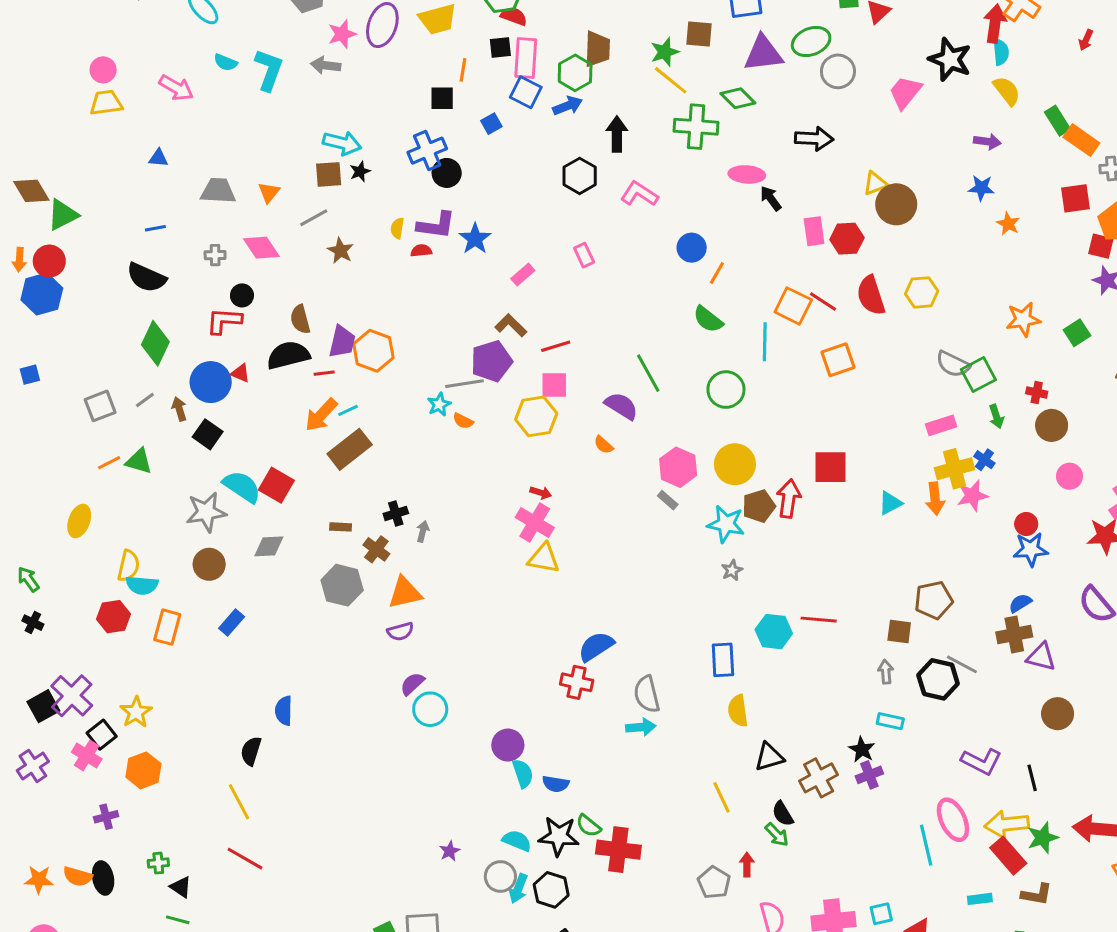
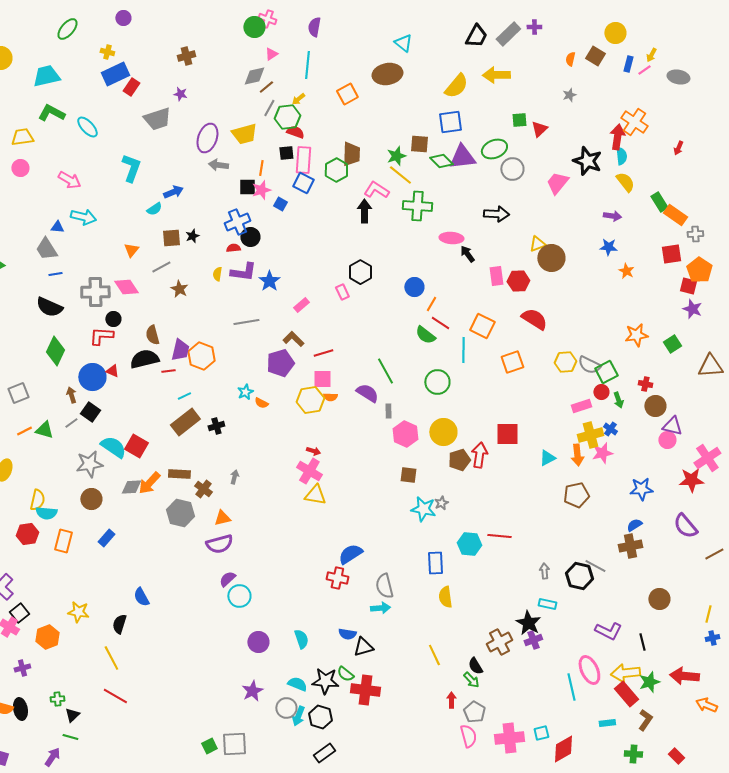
pink star: (342, 34) -> (261, 190), moved
cyan semicircle: (226, 62) -> (154, 209), moved, turned -56
gray arrow: (326, 65) -> (218, 165), moved
green diamond: (738, 98) -> (441, 161), moved
yellow trapezoid: (106, 103) -> (22, 137), moved
blue arrow: (568, 106) -> (173, 192), moved
blue square: (491, 124) -> (280, 204), turned -32
cyan arrow: (342, 143) -> (83, 217), moved
black hexagon: (580, 176) -> (360, 272), moved
gray trapezoid: (218, 191) -> (46, 249), moved, turned -125
pink L-shape: (639, 194) -> (376, 190), moved
red semicircle: (421, 251) -> (233, 248), moved
gray cross: (215, 255) -> (95, 292), size x2.0
yellow hexagon: (922, 292) -> (565, 362), moved
red semicircle: (871, 295) -> (534, 319), turned 140
red line: (823, 301) -> (440, 323), moved
gray line: (465, 384) -> (246, 322), moved
gray line: (145, 400) -> (71, 423), moved
orange arrow: (321, 415) -> (149, 483), moved
orange semicircle: (603, 445) -> (330, 397), moved, turned -40
gray rectangle: (668, 500) -> (388, 411), moved, turned 48
black cross: (396, 514) -> (216, 426), moved
cyan star: (726, 524) -> (423, 509), moved
red circle: (1026, 524) -> (601, 392), moved
brown rectangle: (341, 527) -> (179, 474), size x1.5
orange triangle: (405, 593) -> (222, 518), size x0.7
brown pentagon: (934, 600) -> (576, 495), moved
purple semicircle: (400, 632) -> (219, 544), size x1.5
brown square: (899, 632) -> (408, 475), moved
purple triangle: (1041, 657) -> (672, 426), moved
blue semicircle: (284, 711) -> (141, 597), turned -30
yellow star: (136, 712) -> (78, 612), moved, turned -30
purple circle: (508, 745) -> (258, 642), moved
black star: (862, 750) -> (528, 623), size x1.4
black triangle: (769, 757) -> (363, 647), moved
blue semicircle: (556, 784) -> (347, 634), moved
purple star: (450, 851) -> (252, 691), size x1.5
gray pentagon: (714, 882) -> (474, 712), moved
black triangle: (181, 887) -> (72, 715), turned 42
brown L-shape: (1037, 894) -> (645, 720), turned -65

